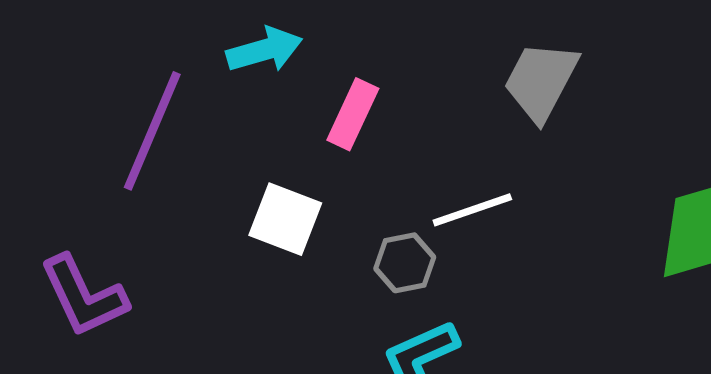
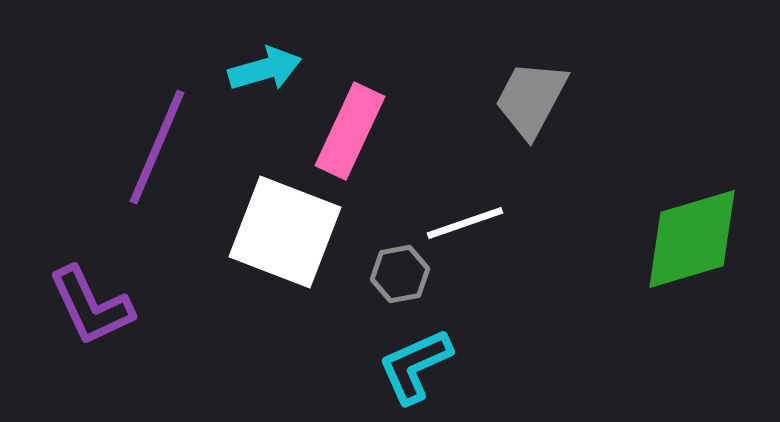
pink rectangle: (353, 114) -> (350, 131), size x1.4
white square: (285, 219) -> (285, 232), size x1.6

